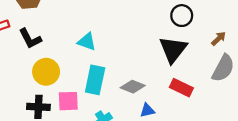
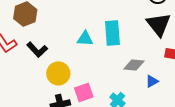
cyan rectangle: (95, 80) -> (112, 33), moved

